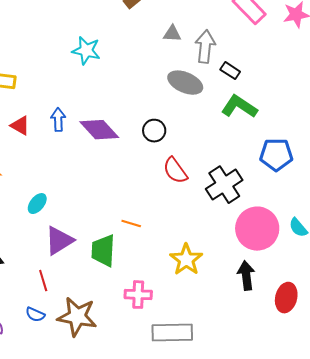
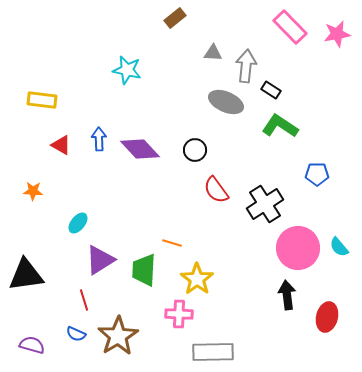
blue pentagon: (276, 155) -> (317, 174), size x0.7
yellow star: (186, 260) -> (197, 279), moved
brown star: (77, 317) -> (118, 336), turned 30

